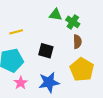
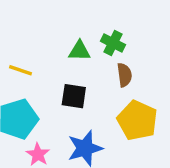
green triangle: (56, 15) -> (79, 51), moved
yellow line: (16, 32) -> (20, 70), turned 40

